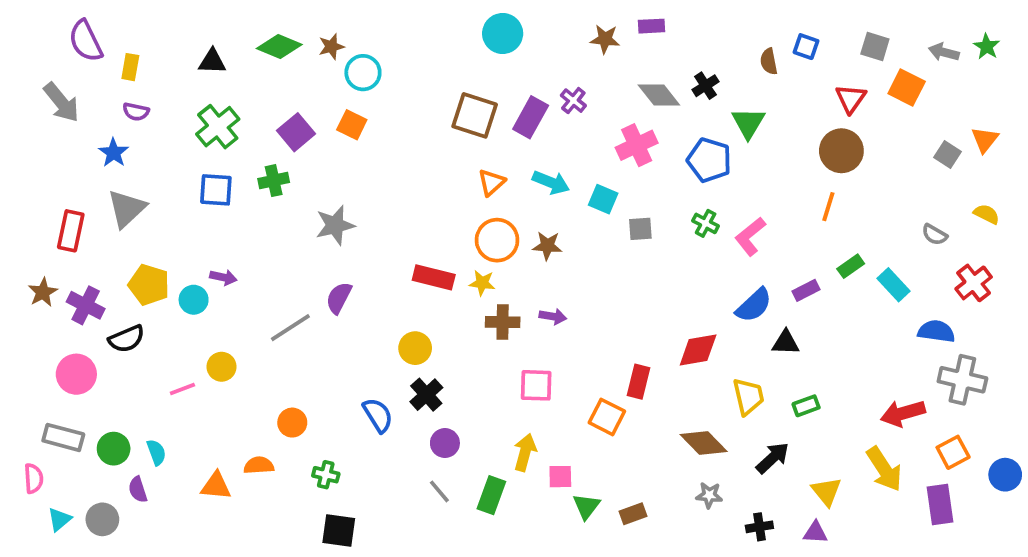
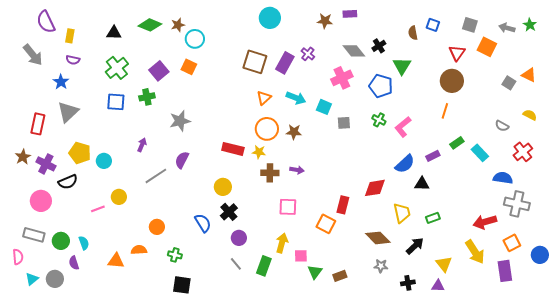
orange triangle: (985, 140) -> (529, 75), turned -42
purple arrow: (223, 277) -> (142, 145), moved, turned -80

